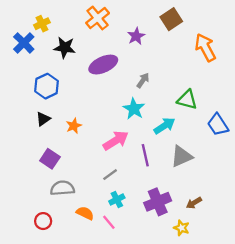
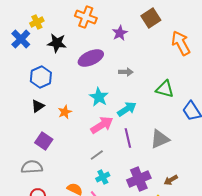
orange cross: (98, 18) -> (86, 17), turned -30
gray arrow: (143, 80) -> (126, 72), turned 56
cyan star: (134, 109) -> (99, 97), moved
cyan arrow: (164, 126) -> (127, 109), moved
gray semicircle: (62, 188) -> (32, 167), moved

